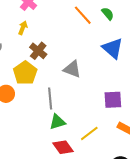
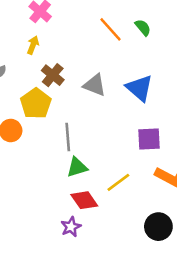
blue triangle: (113, 48) -> (139, 88), moved
gray triangle: (72, 69) -> (95, 85), moved

